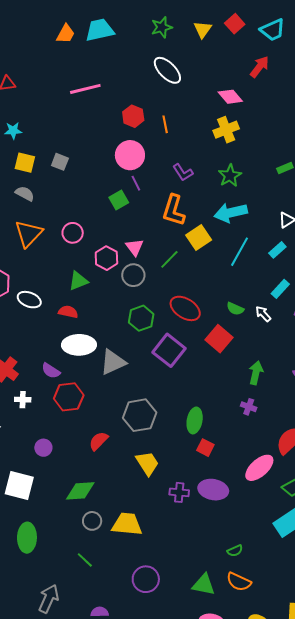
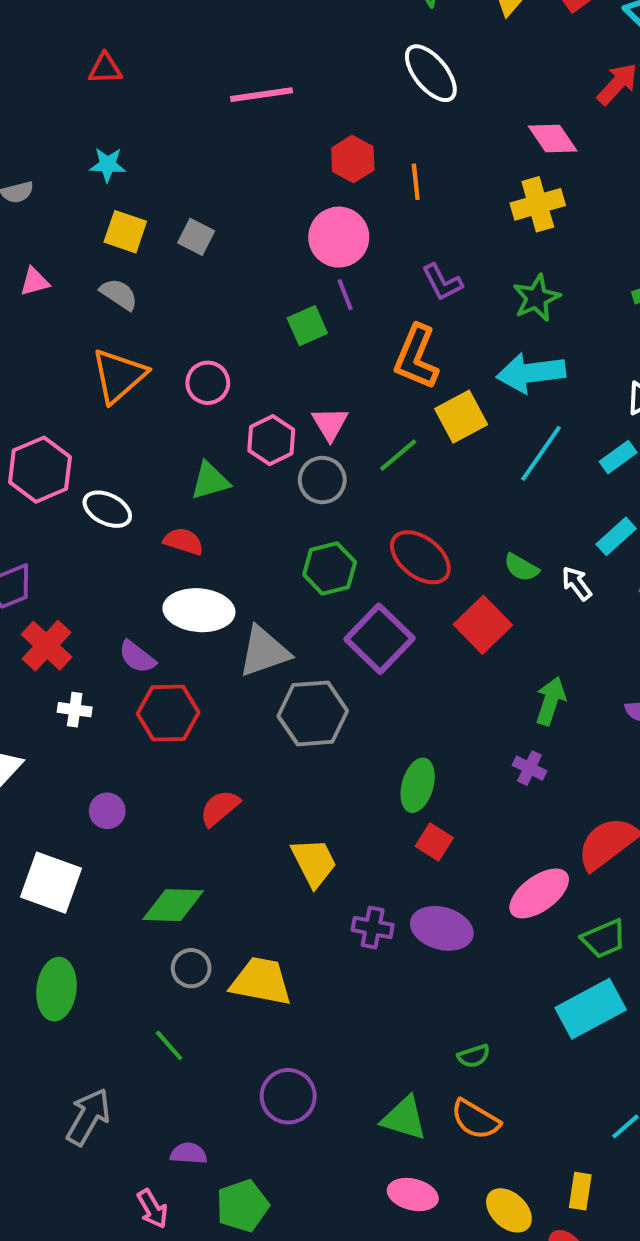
gray hexagon: (140, 415) -> (313, 713), moved

